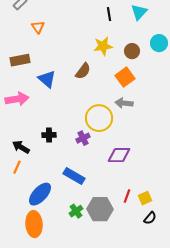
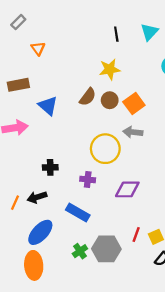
brown circle: (132, 51) -> (110, 100), moved
purple cross: (83, 138) -> (88, 180), moved, turned 32
black arrow: (21, 147) -> (37, 197), moved, turned -48

